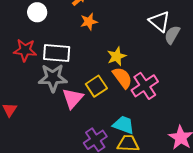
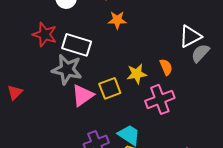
white triangle: (159, 21) -> (190, 36), turned 40
yellow star: (117, 56) -> (137, 74), moved
orange semicircle: (122, 78) -> (166, 67), moved, size x0.7

